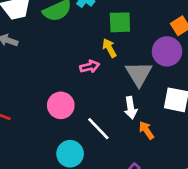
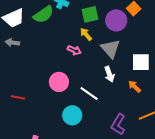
purple circle: (167, 51) -> (116, 20), moved
pink arrow: (90, 67) -> (74, 50), turned 48
orange arrow: (146, 130) -> (135, 86), moved

